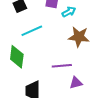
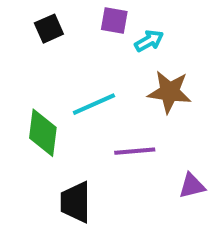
cyan line: (32, 31) -> (94, 104), moved
purple triangle: (76, 83) -> (192, 186), moved

